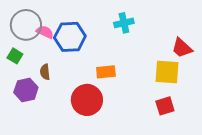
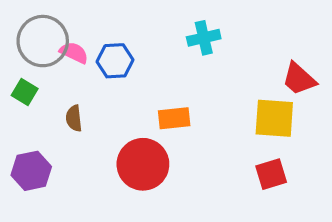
blue hexagon: (70, 37) -> (115, 61), size x0.7
purple hexagon: (26, 90) -> (31, 171), moved

